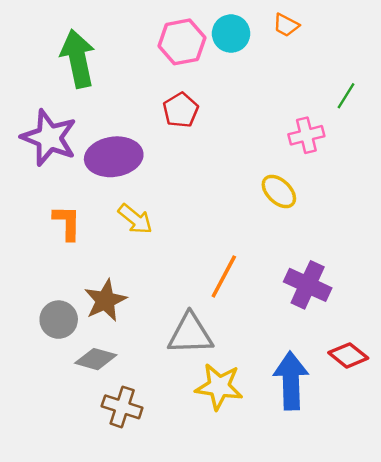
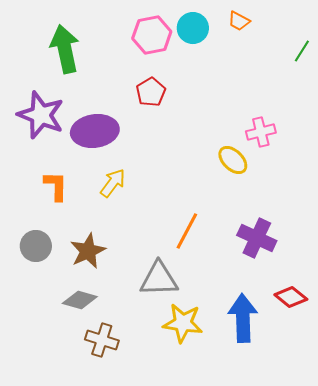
green line: (346, 96) -> (302, 51), moved
pink cross: (306, 135) -> (261, 132), moved
yellow arrow: (135, 219) -> (113, 183), turned -92
gray circle: (59, 320) -> (36, 246), moved

